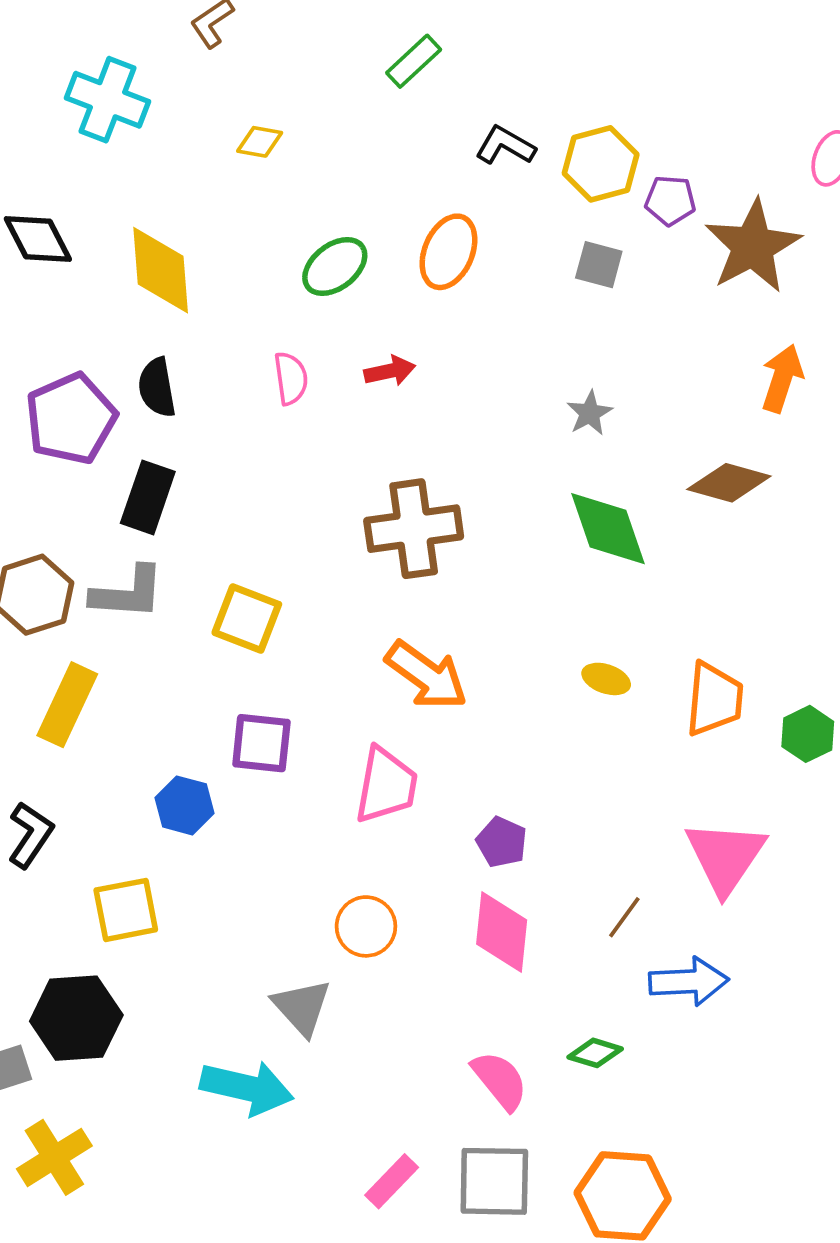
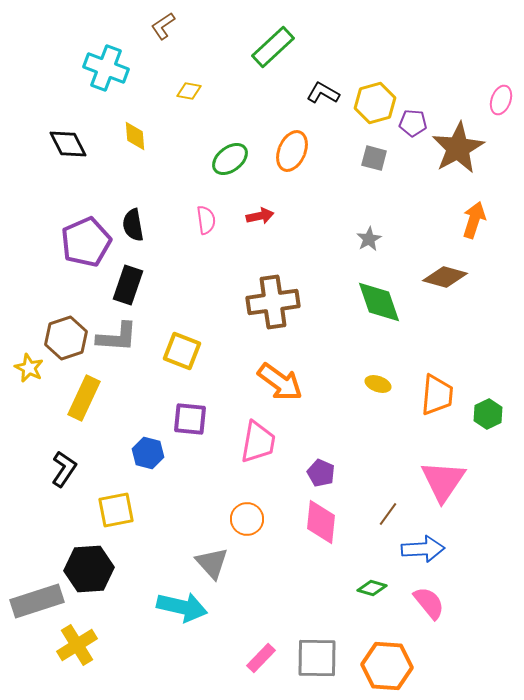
green rectangle: (414, 61) -> (273, 47), size x1.4
yellow diamond: (161, 270) -> (135, 136), moved, size x0.6
pink semicircle: (500, 1080) -> (429, 603), moved

